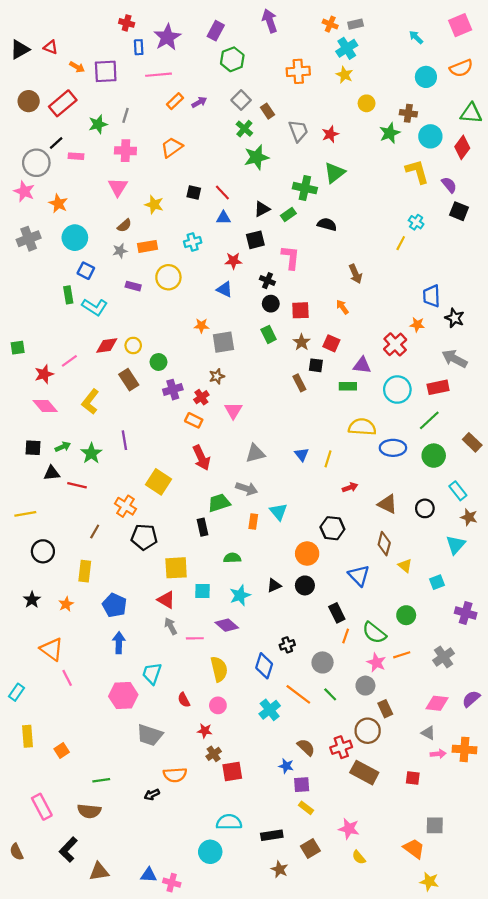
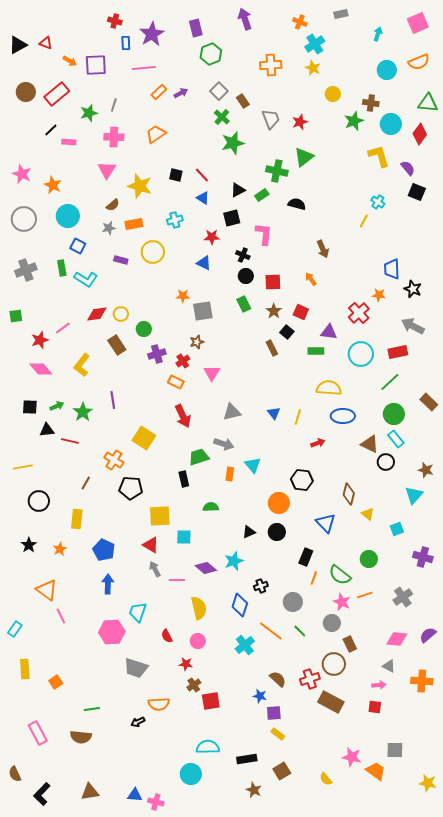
gray rectangle: (356, 24) -> (341, 14), moved
purple rectangle: (216, 31) -> (196, 28), turned -42
cyan arrow: (416, 37) -> (378, 34), turned 64
gray circle: (36, 163) -> (24, 219), moved
yellow star: (154, 205) -> (140, 186), size x1.4
blue triangle: (223, 218) -> (203, 198), turned 32
gray cross: (29, 239) -> (26, 270), moved
black square: (316, 365) -> (287, 332), turned 32
blue ellipse: (393, 448) -> (343, 416), moved
cyan rectangle: (458, 491) -> (396, 439), moved
brown triangle: (387, 504) -> (370, 444), moved
cyan star: (240, 595) -> (234, 561), moved
black rectangle: (337, 613) -> (306, 557), turned 48
pink arrow: (438, 754) -> (379, 685), moved
pink star: (349, 829) -> (352, 757), moved
black L-shape: (68, 850) -> (42, 794), moved
yellow star: (429, 882) -> (428, 783), moved

